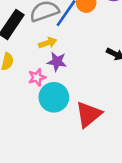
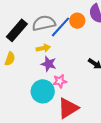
pink star: (37, 77) -> (60, 81), moved

